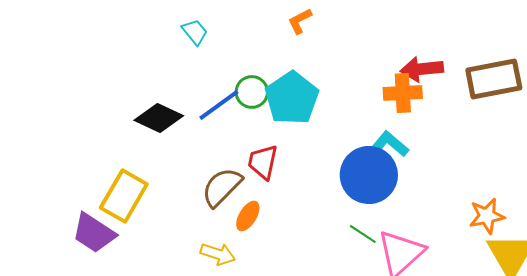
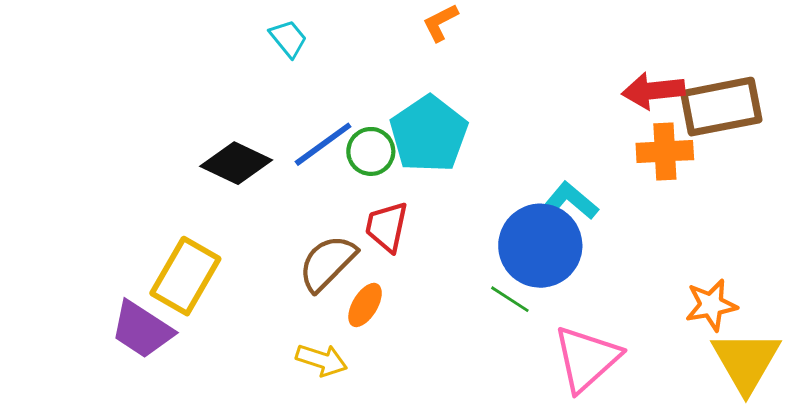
red arrow: (422, 69) -> (653, 91), moved
green circle: (252, 92) -> (371, 151), moved
orange cross: (403, 93) -> (665, 151), moved
green line: (363, 234) -> (510, 299), moved

